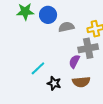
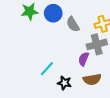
gray semicircle: (66, 27) -> (73, 24), turned -105

